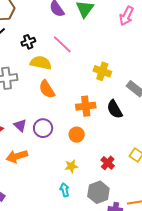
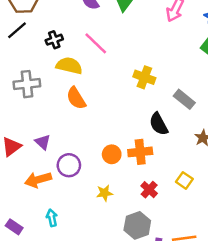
orange cross: (86, 106) -> (140, 152), moved
purple circle: (43, 128) -> (69, 165), moved
cyan arrow: (65, 190) -> (52, 218), moved

